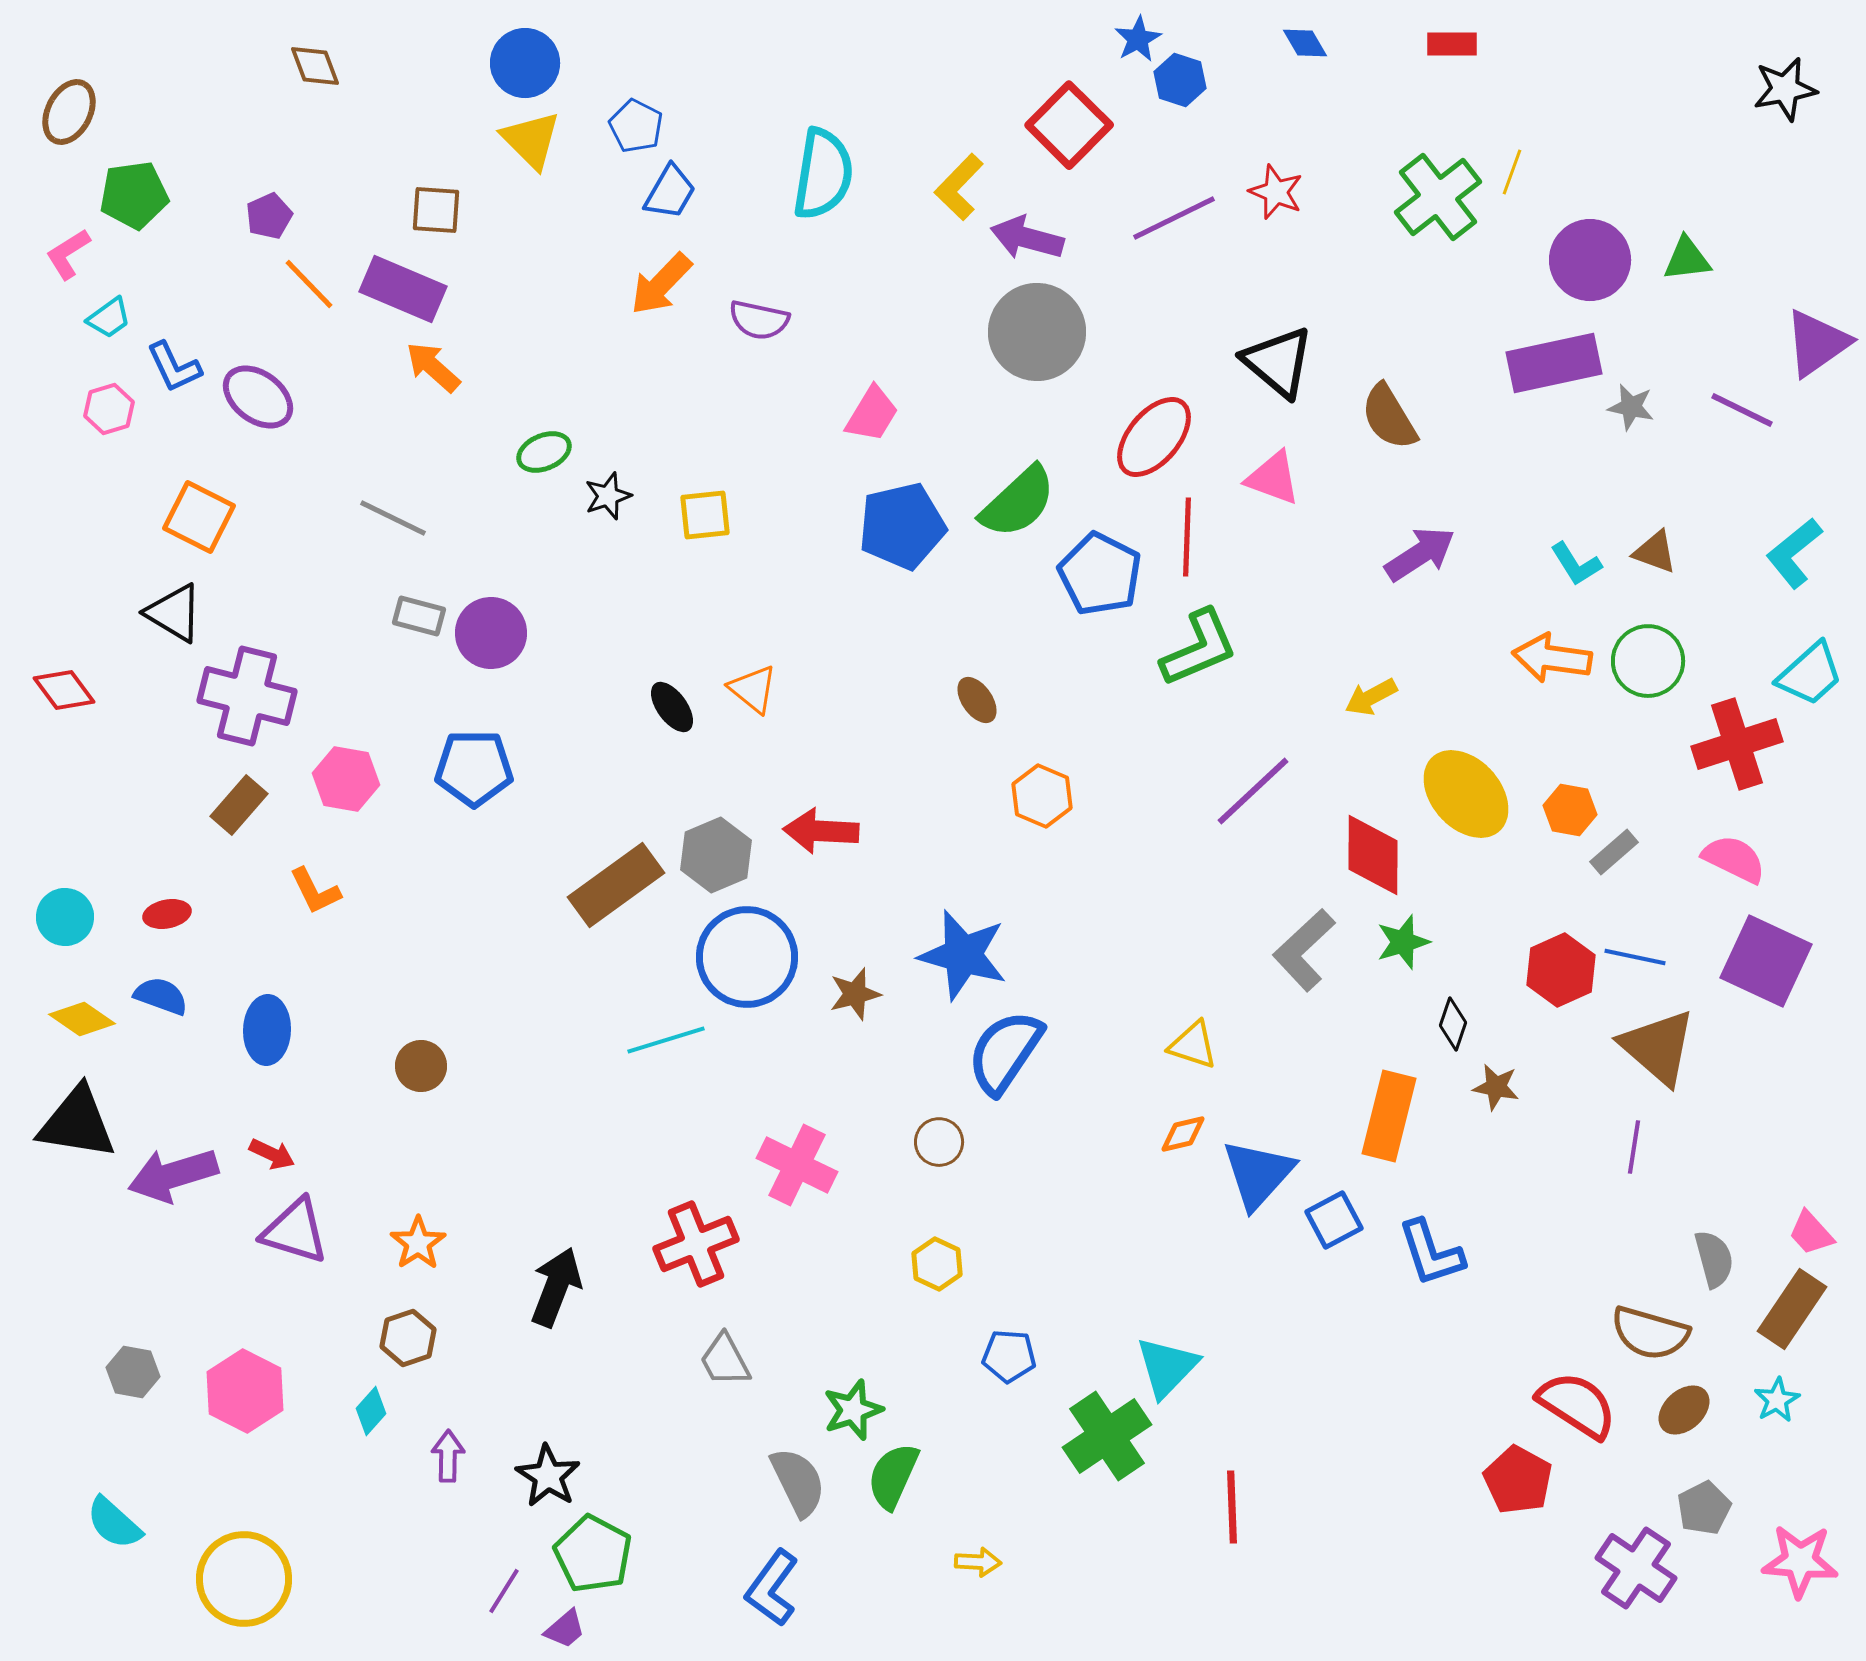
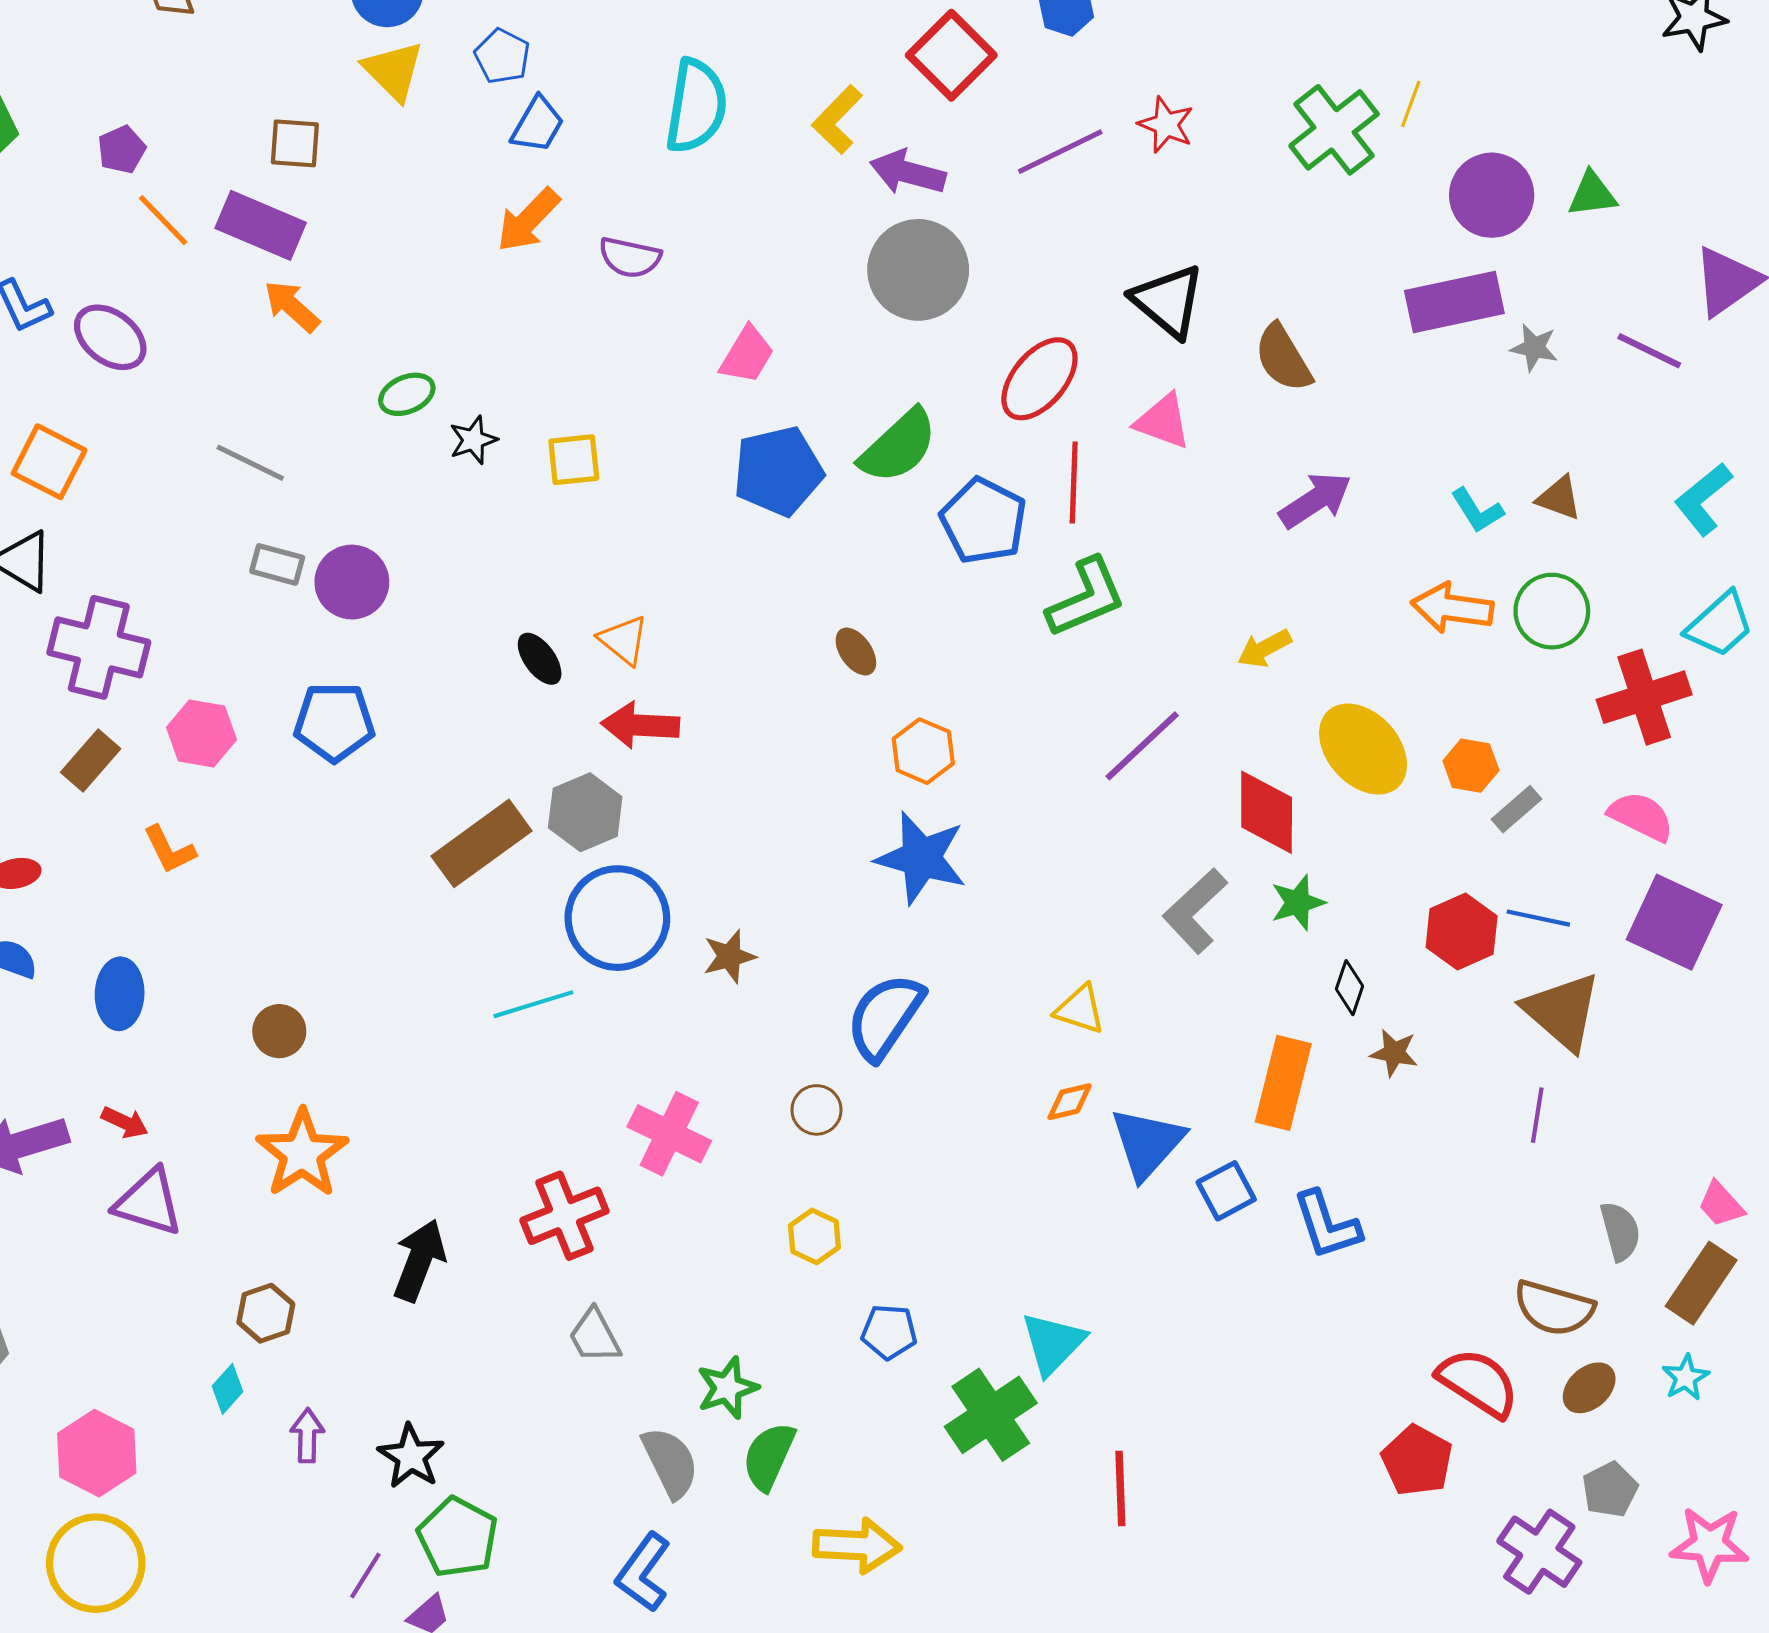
red arrow: (821, 831) -> (640, 725), moved
blue star: (963, 955) -> (921, 858), moved
orange star: (418, 1243) -> (302, 1153), moved, size x1.6
pink hexagon: (245, 1391) -> (97, 1453), moved
yellow arrow: (978, 1562) -> (857, 1546), size x1.8

